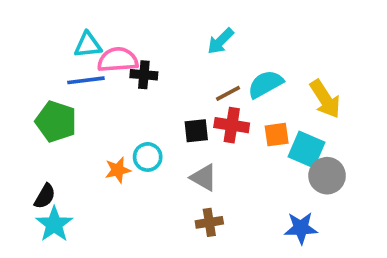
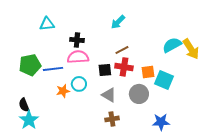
pink semicircle: (118, 60) -> (78, 57), moved
blue line: (86, 80) -> (53, 69), moved
cyan semicircle: (265, 84) -> (172, 45), moved
yellow arrow: (325, 99) -> (191, 49), moved
green pentagon: (56, 121) -> (30, 65), turned -30
gray circle: (327, 176) -> (139, 94), moved
black semicircle: (45, 196) -> (24, 105), turned 128

